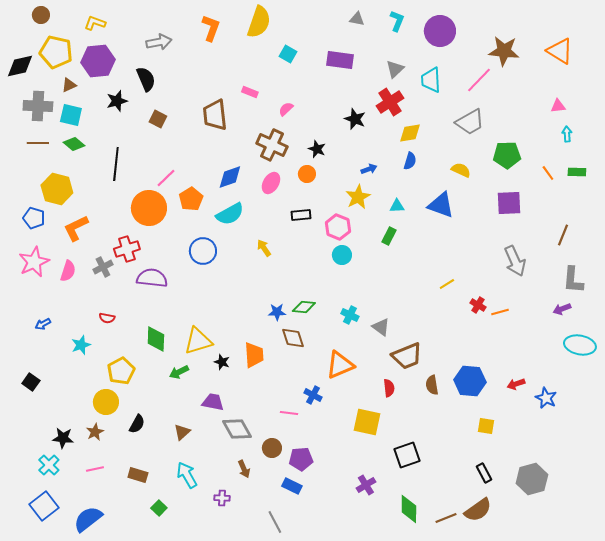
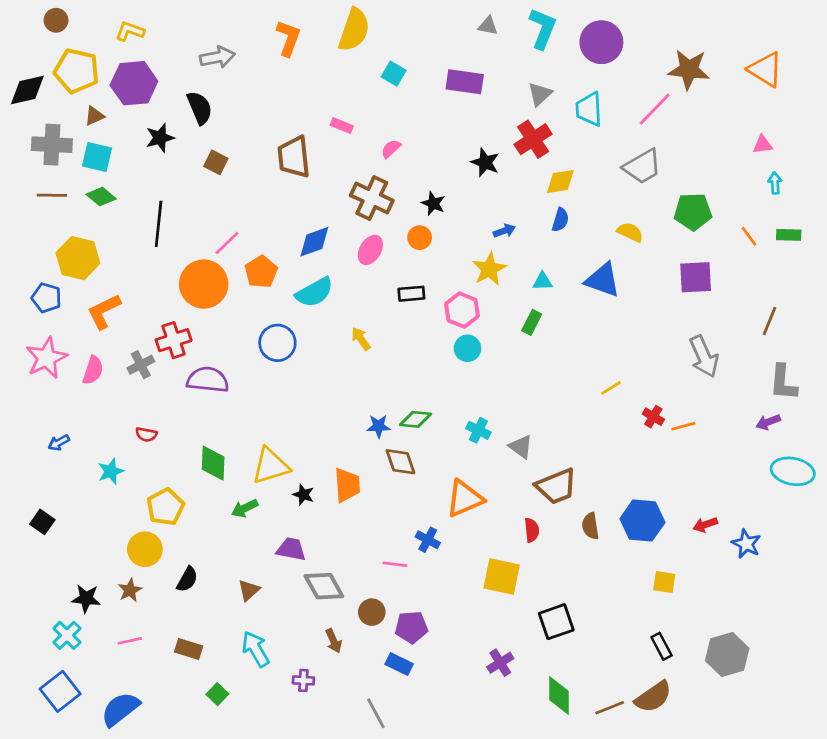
cyan L-shape: (397, 21) -> (543, 28), size x1.4

